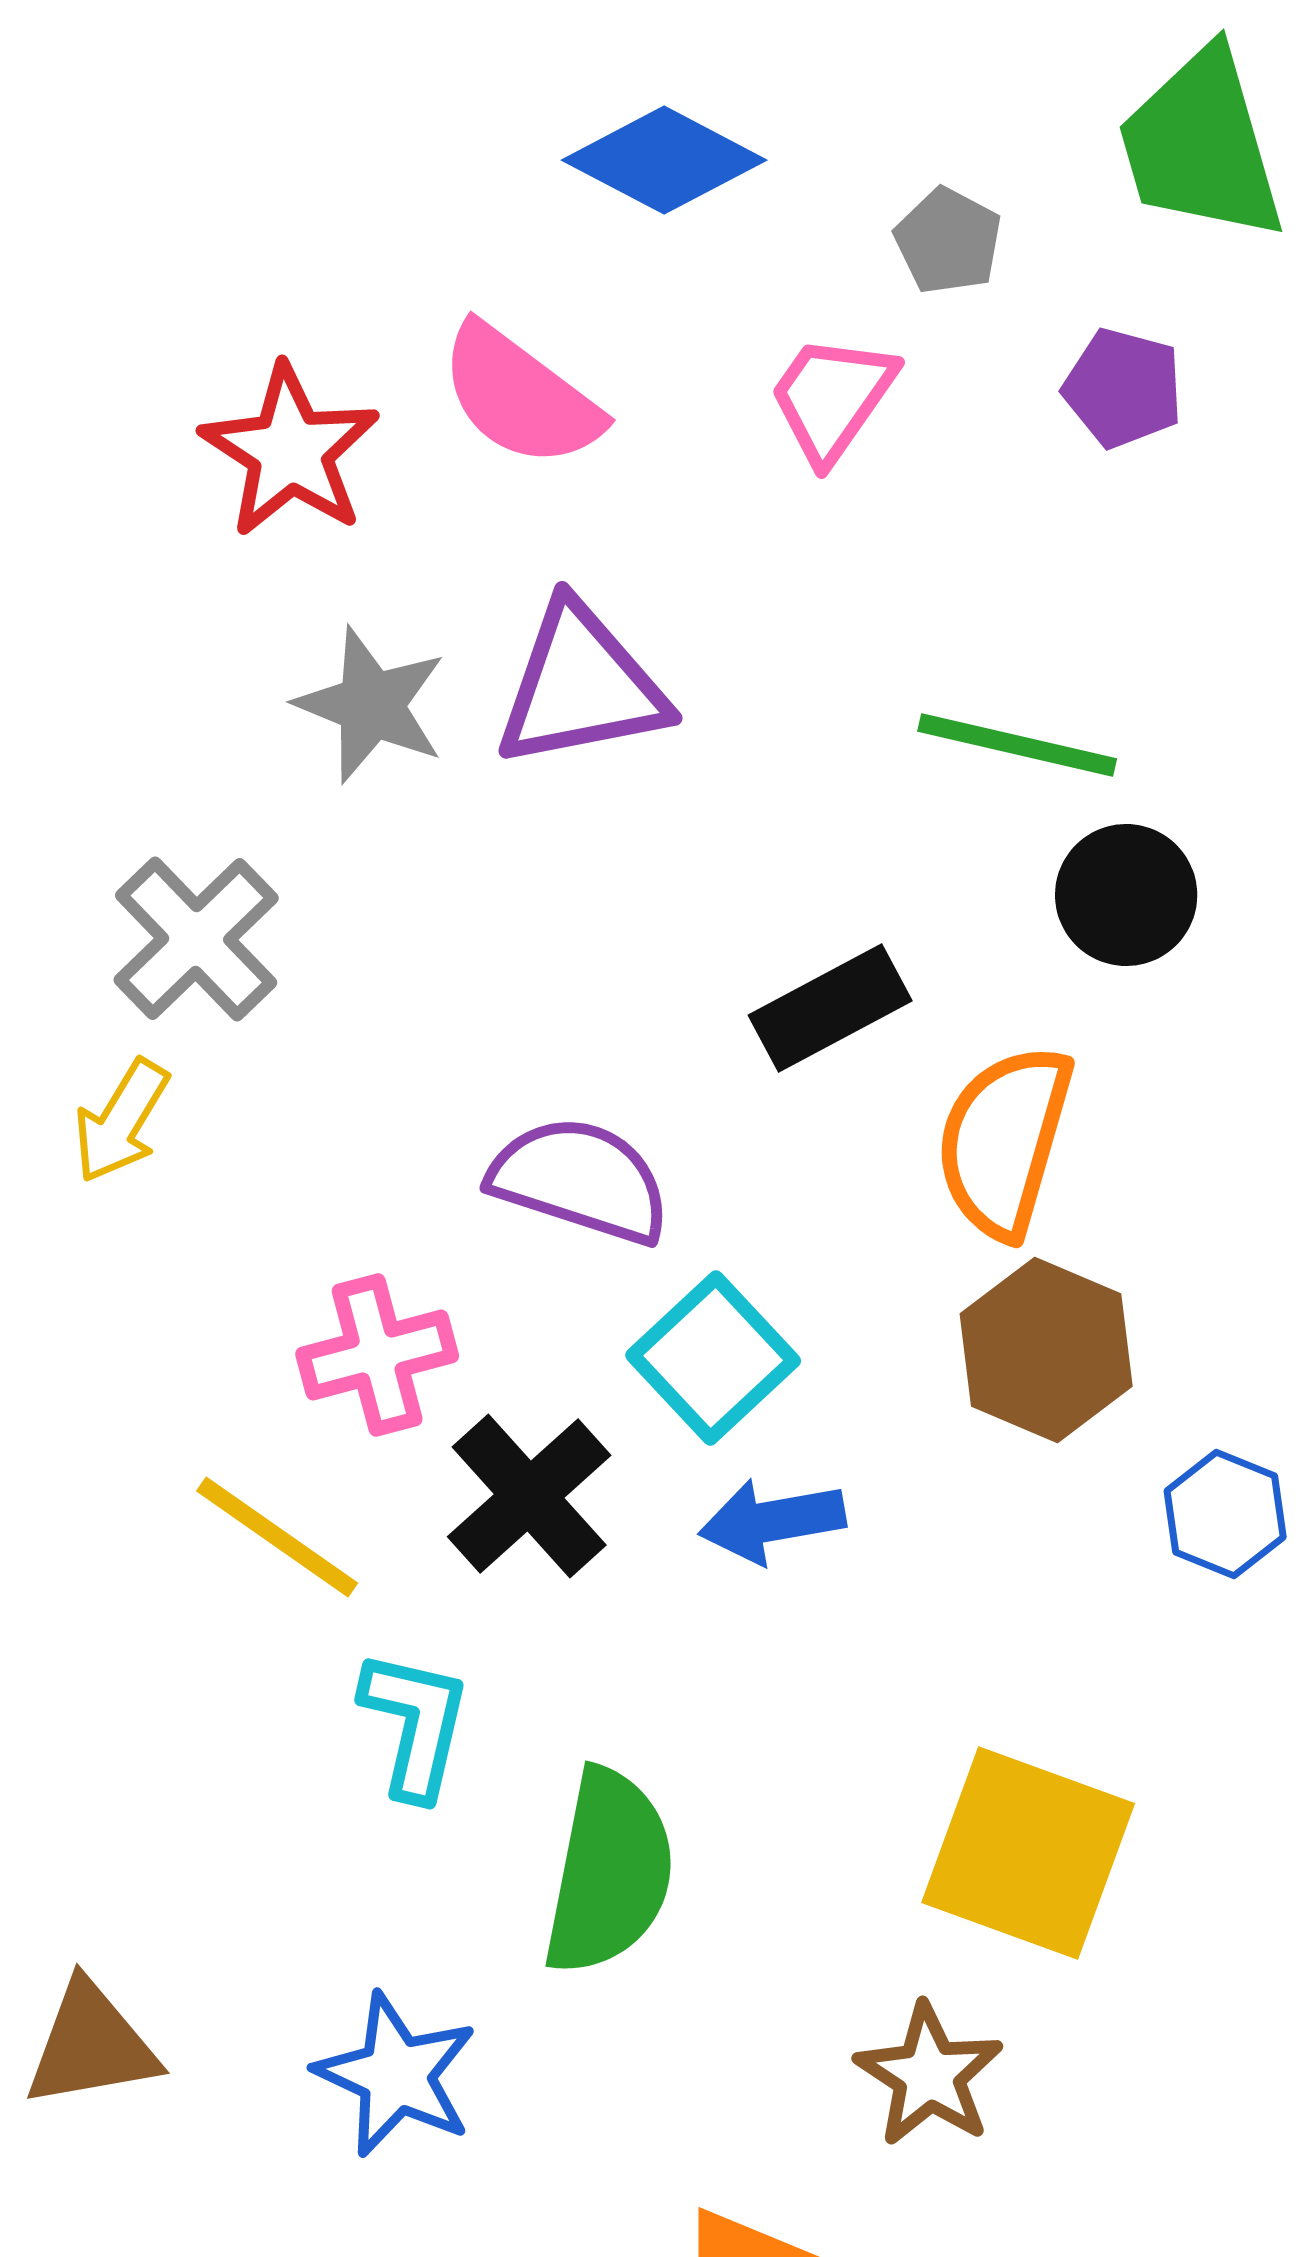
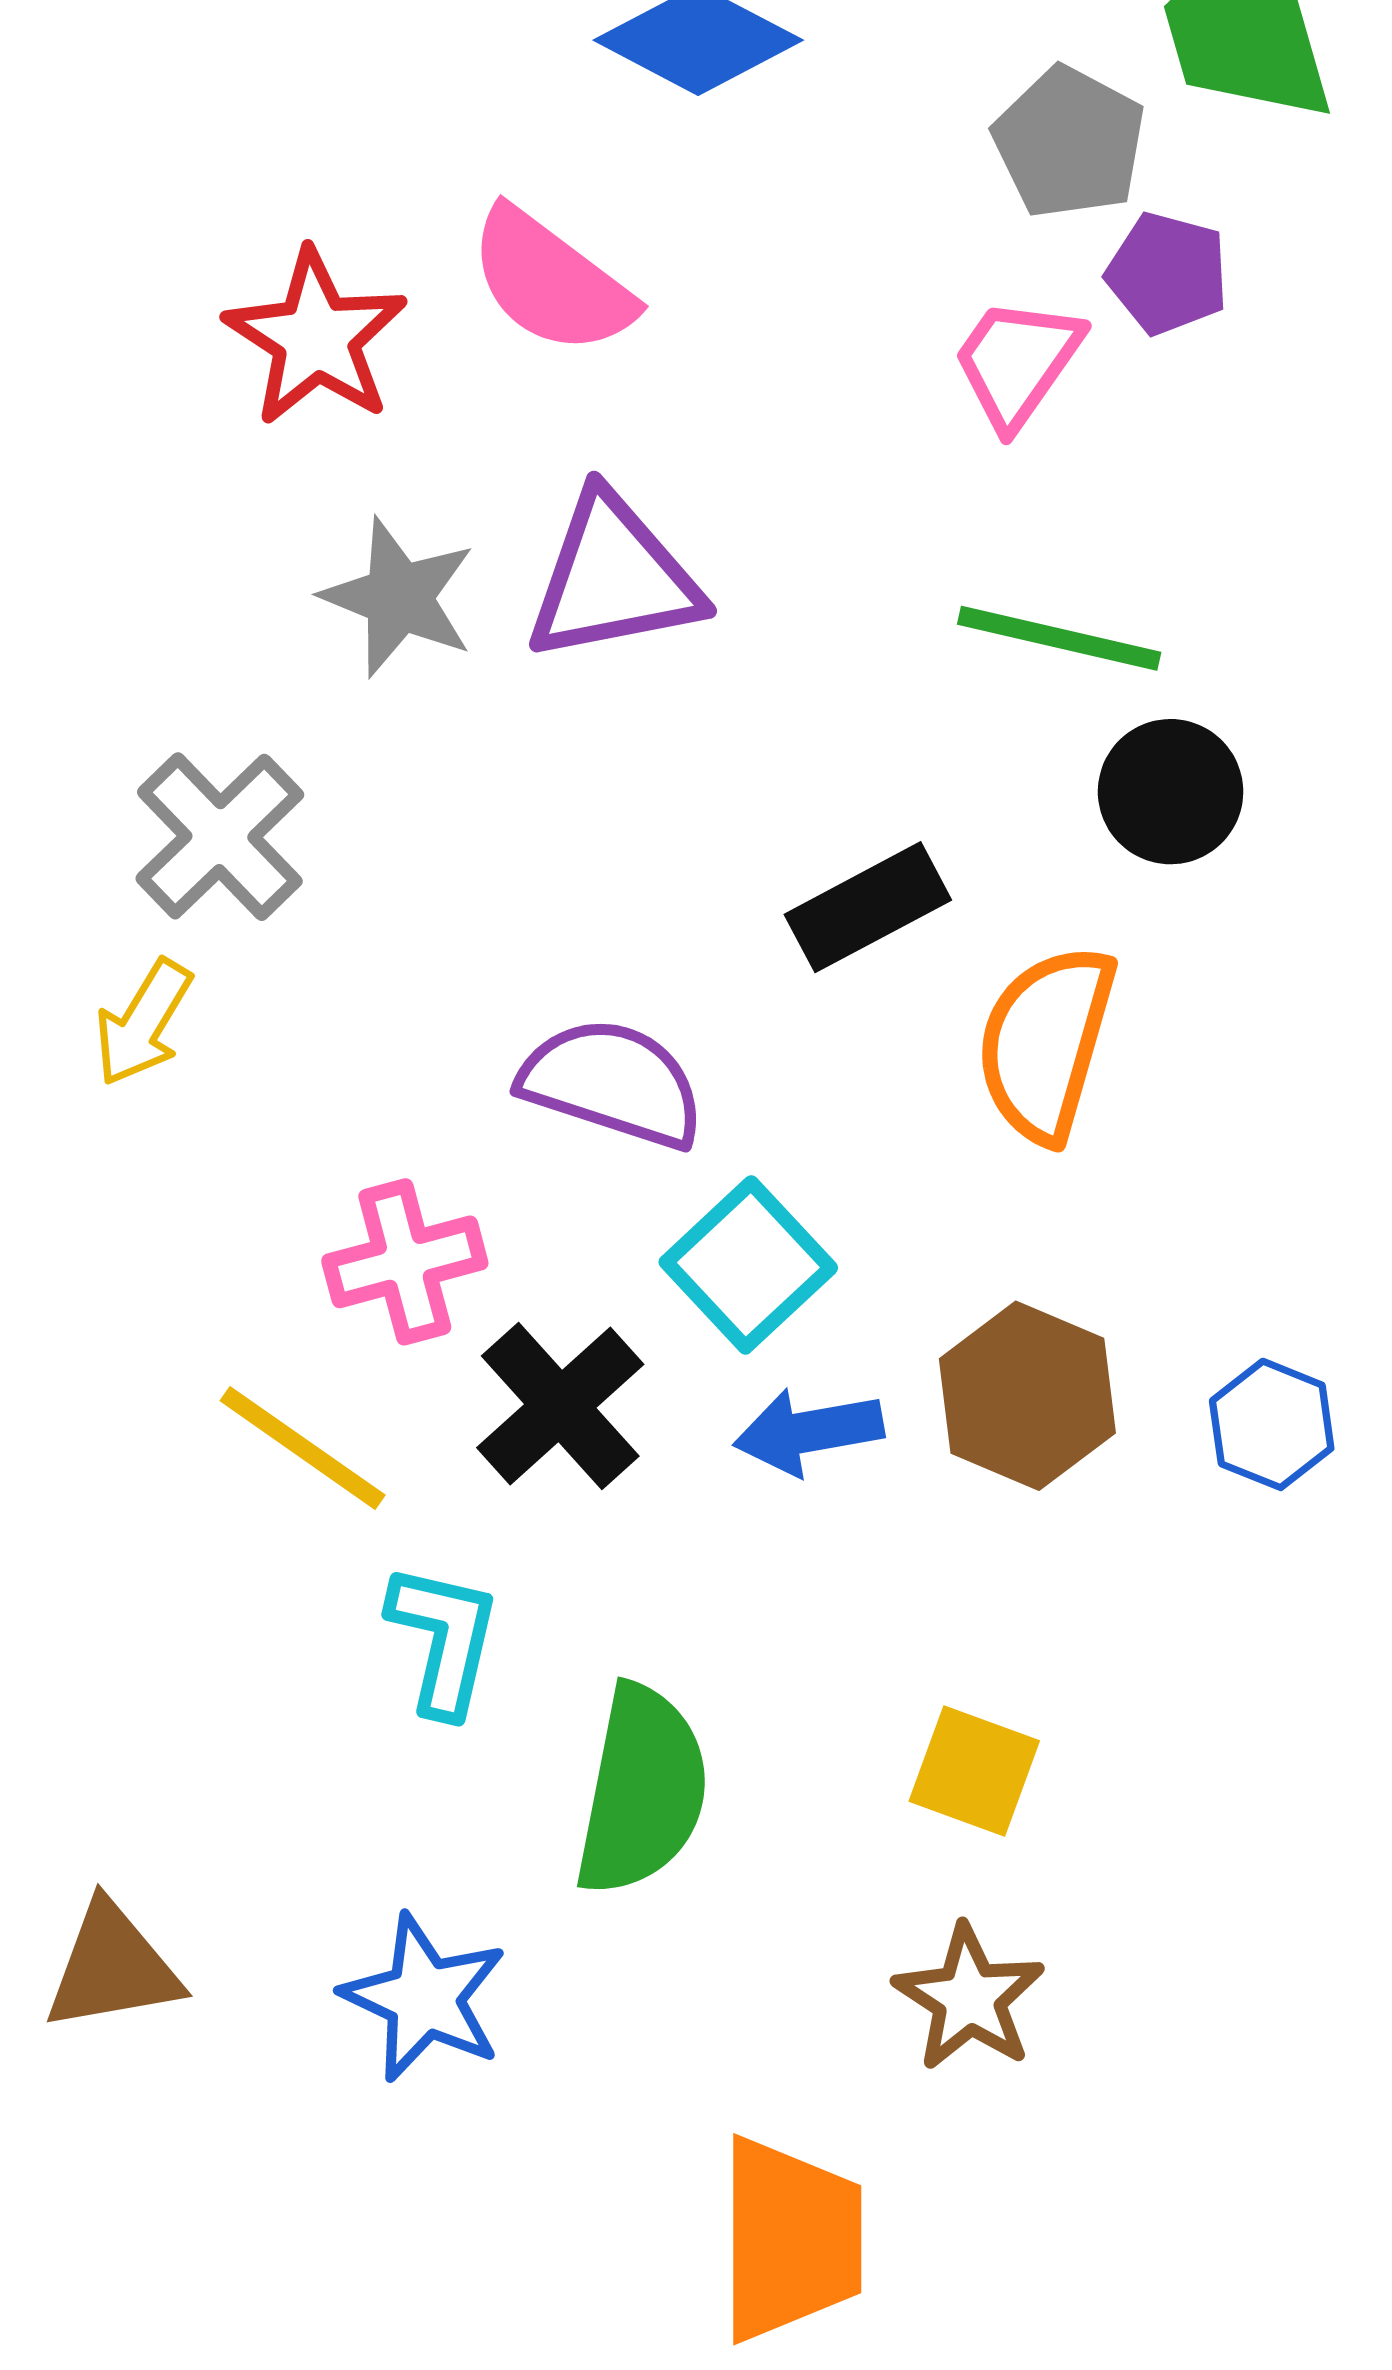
gray pentagon: (948, 241) -> (1069, 142), moved, size x1.4
pink trapezoid: (832, 398) -> (1017, 362), moved
brown hexagon: (1046, 1350) -> (1027, 1396), moved
yellow square: (1028, 1853) -> (974, 1771), moved, size x0.6

